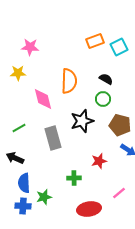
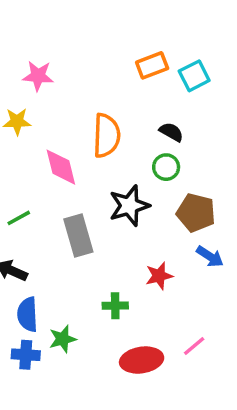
pink line: (119, 193) -> (194, 346), moved

